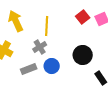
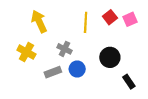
yellow line: (47, 26) -> (86, 22), moved
gray cross: (40, 47) -> (64, 49), turned -32

